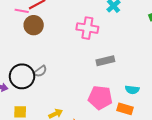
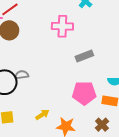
gray semicircle: (40, 71) -> (22, 75), turned -144

